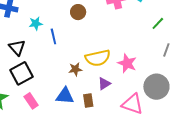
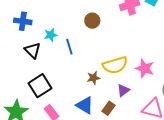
black triangle: (17, 48) -> (33, 50), moved
blue triangle: (65, 96) -> (85, 105), turned 30
brown rectangle: (88, 101) -> (108, 108), turned 48

